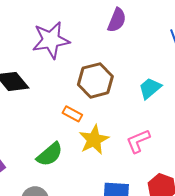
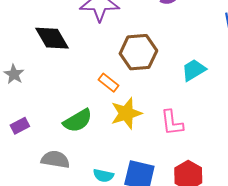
pink L-shape: (138, 141) -> (172, 123), turned -84

